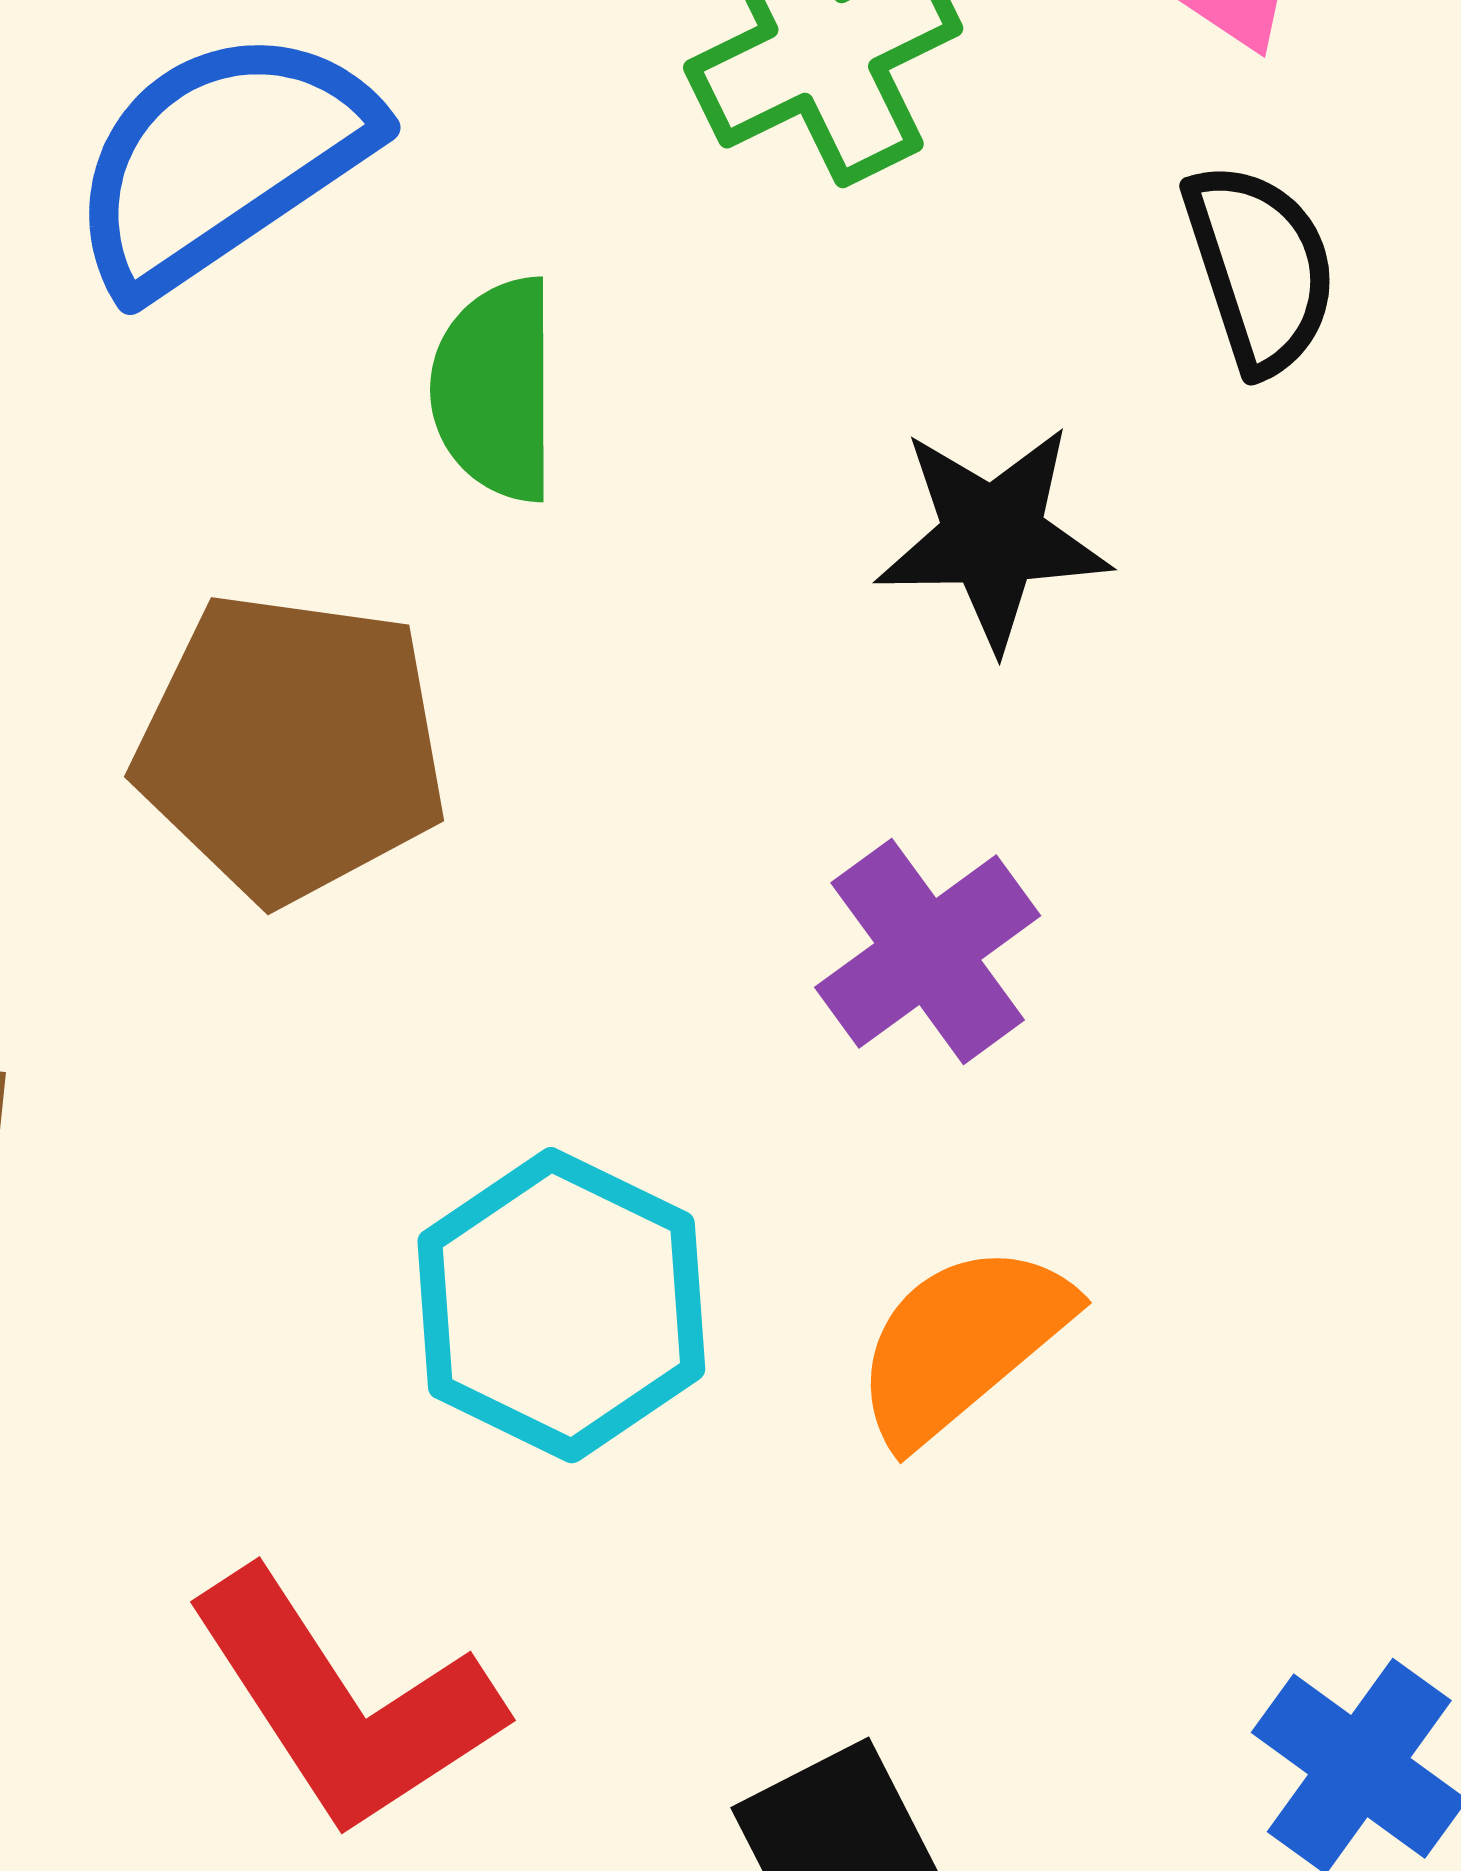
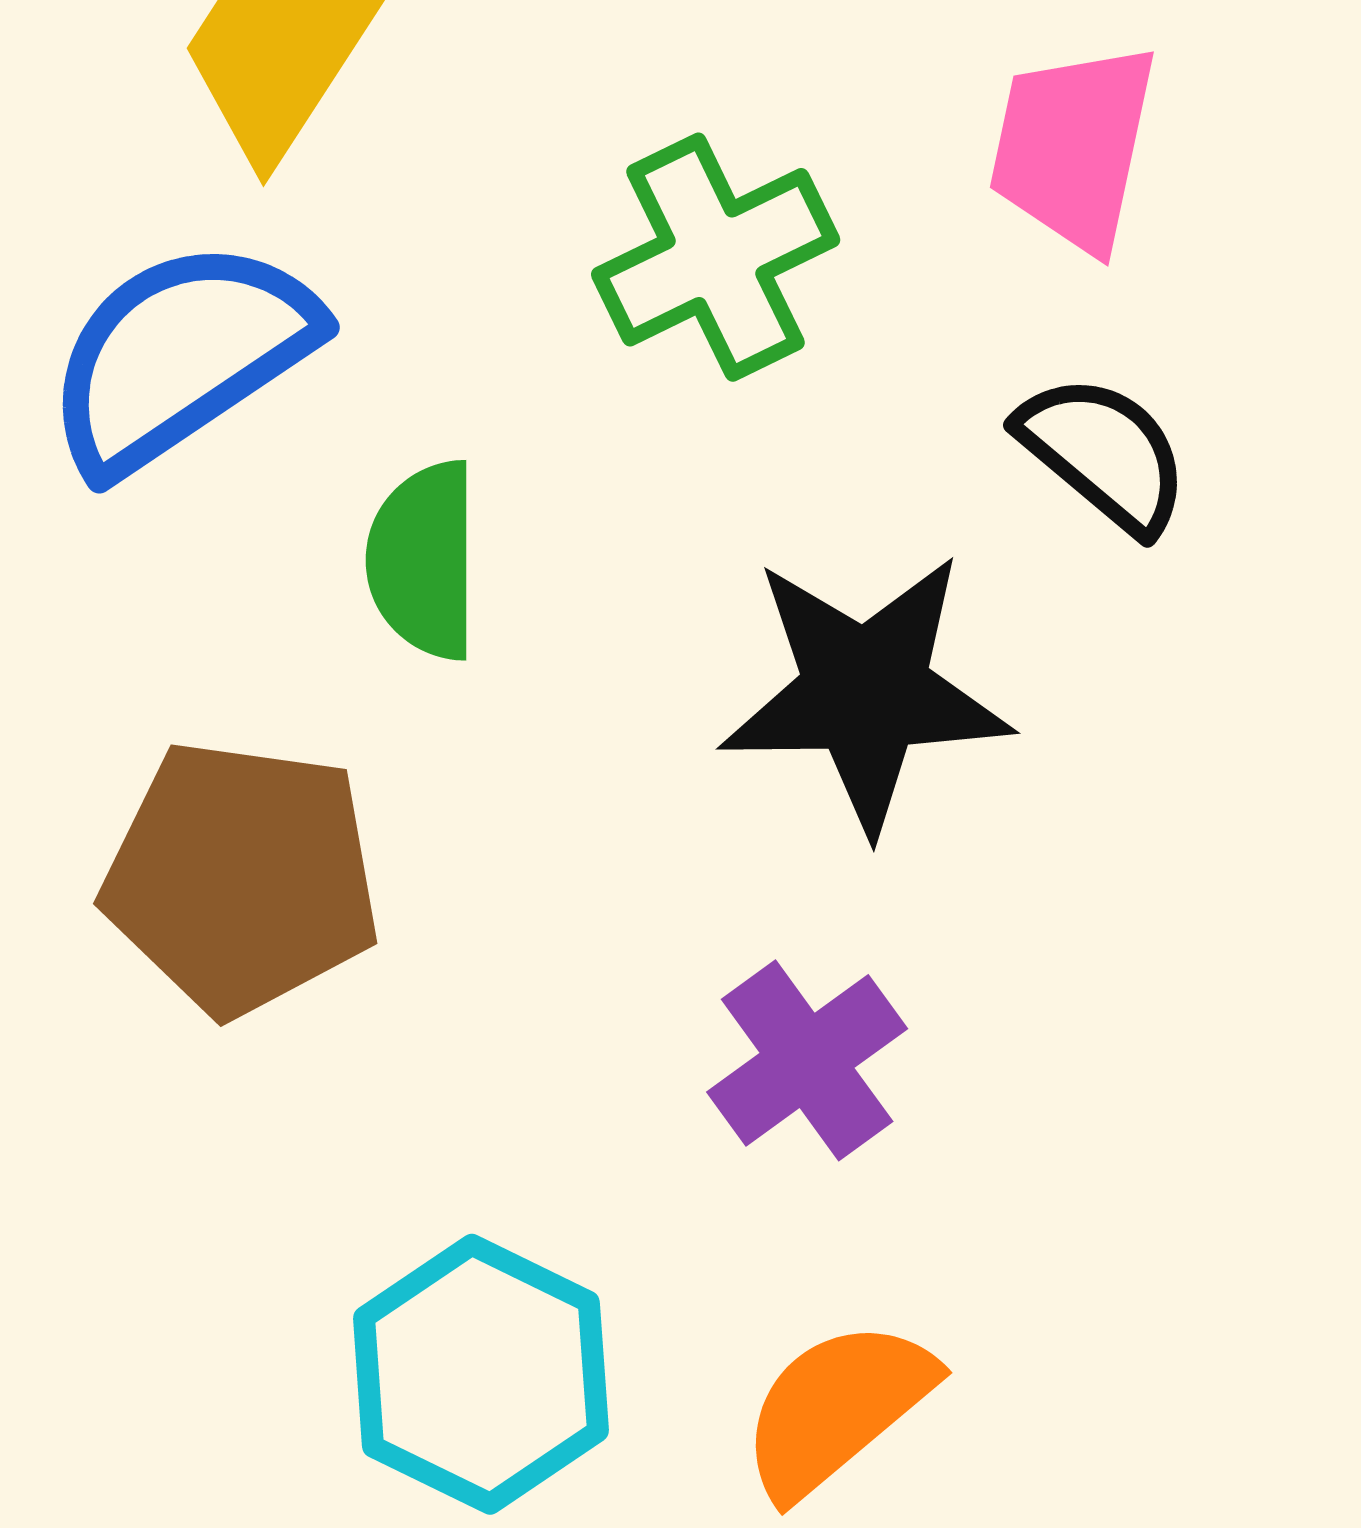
black semicircle: (1260, 268) -> (1104, 453), turned -32
black star: (993, 537) -> (865, 692), size x1.4

